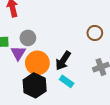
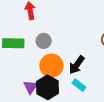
purple triangle: (18, 53) -> (31, 87), moved

